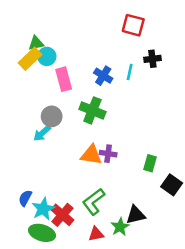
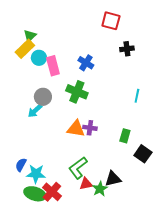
green triangle: (36, 43) -> (30, 36), turned -32
cyan circle: (47, 56) -> (39, 58), moved
cyan line: (130, 72) -> (137, 96), moved
cyan star: (43, 209) -> (36, 174), turned 30
red cross: (62, 215) -> (52, 192), moved
red triangle: (96, 234) -> (86, 184), moved

